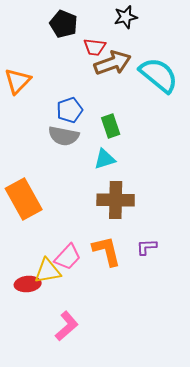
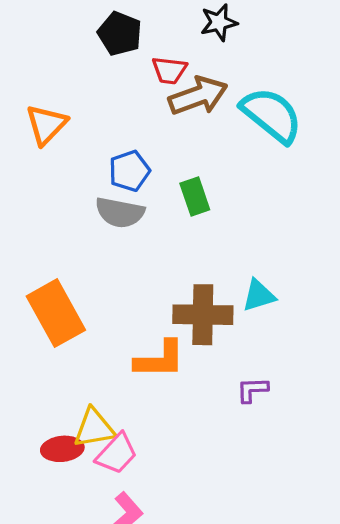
cyan triangle: (105, 159) -> (259, 296), moved
orange L-shape: (107, 251) -> (160, 359), moved, turned 104
pink trapezoid: (68, 257) -> (117, 454), moved

